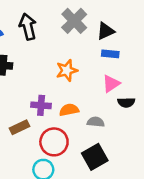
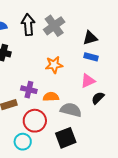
gray cross: (74, 21) -> (54, 26), moved
black semicircle: (126, 102) -> (98, 98), turned 128
gray semicircle: (96, 122) -> (71, 110), size x1.5

